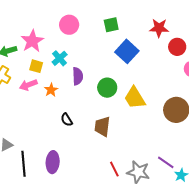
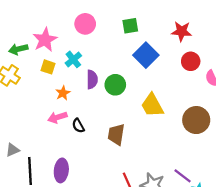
red circle: (177, 47) -> (191, 61), moved
pink arrow: (28, 85) -> (57, 117), moved
green circle: (107, 88) -> (115, 85), moved

